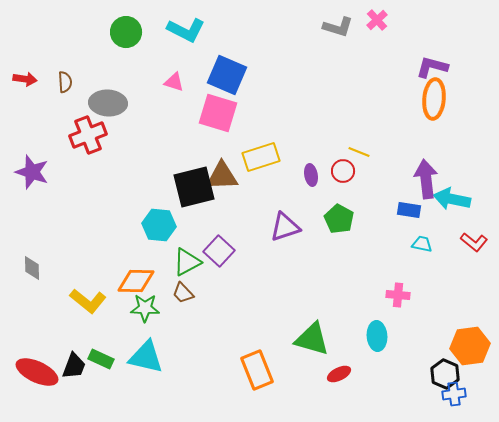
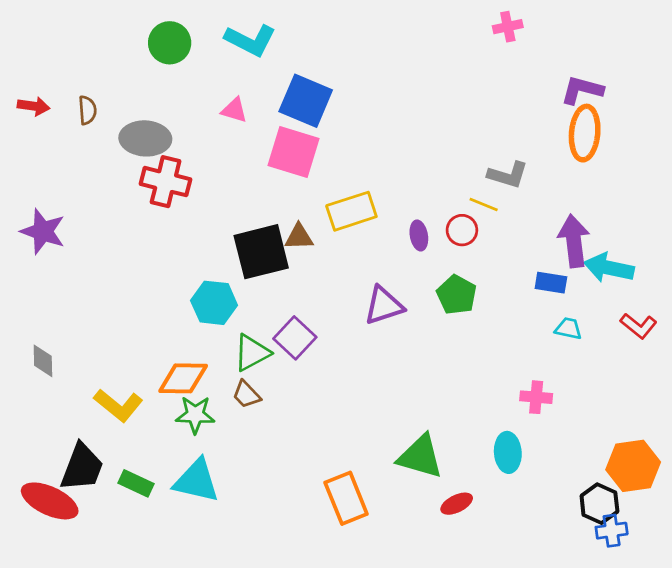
pink cross: (377, 20) -> (508, 27), turned 30
gray L-shape: (338, 27) -> (508, 175), moved
red cross: (88, 135) -> (166, 182), moved, turned 36
brown triangle: (222, 176) -> (299, 237), size x0.7
black trapezoid: (74, 366) -> (82, 467), moved, size x1.4

